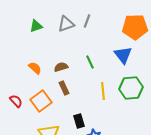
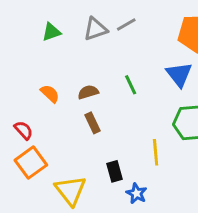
gray line: (87, 21) -> (126, 25), turned 40
yellow line: (103, 91) -> (156, 152), moved
red semicircle: (16, 101) -> (24, 130), moved
orange square: (41, 101) -> (31, 163), moved

